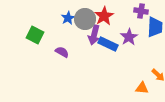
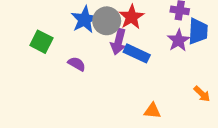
blue star: (68, 18) -> (85, 20), size x1.5
purple star: (129, 37) -> (178, 40), moved
orange triangle: (142, 88) -> (152, 111), moved

